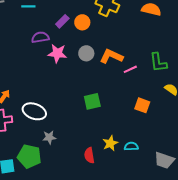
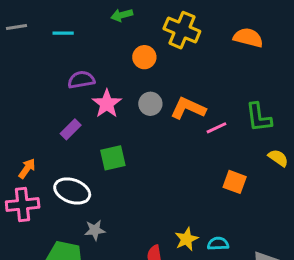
purple rectangle: (62, 21) -> (71, 129), moved
pink star: (57, 53) -> (107, 104), turned 30
green square: (92, 101) -> (113, 158), moved

